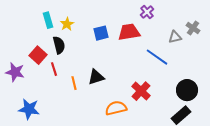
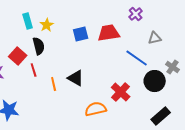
purple cross: (147, 12) -> (136, 14), moved
gray cross: (193, 28) -> (173, 67), moved
black triangle: (96, 77) -> (76, 78), turned 48
black circle: (187, 90) -> (155, 81), moved

